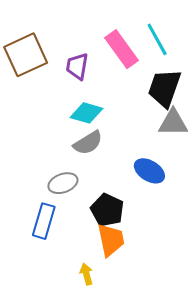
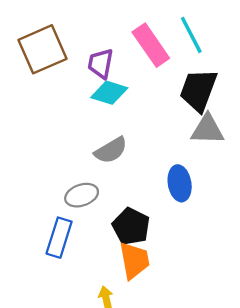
cyan diamond: (87, 113) -> (109, 93), moved
blue ellipse: (149, 171) -> (180, 183), turned 48

